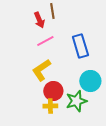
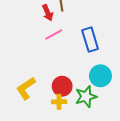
yellow L-shape: (41, 70) -> (26, 88), moved

